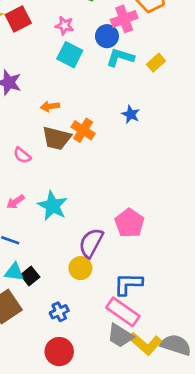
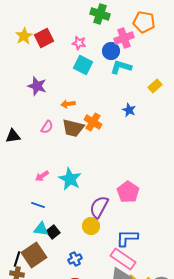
yellow rectangle: (156, 63) -> (155, 86), moved
pink semicircle: (22, 155) -> (47, 127), moved, turned -96

